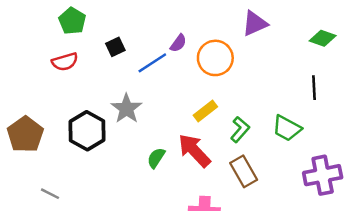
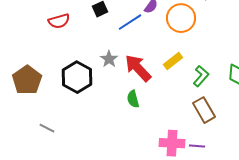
gray star: (126, 109) -> (109, 59), size x0.7
red arrow: (194, 150) -> (138, 68), moved
green semicircle: (156, 158) -> (133, 99), turned -48

